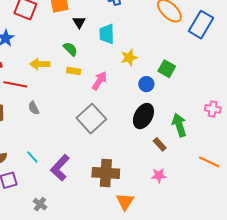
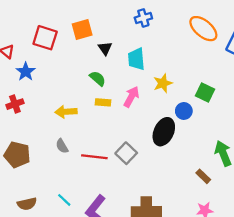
yellow arrow: (40, 64) -> (66, 112), moved
pink arrow: (99, 81) -> (131, 97), moved
red line: (15, 84) -> (94, 157), moved
black ellipse: (143, 116) -> (164, 132), moved
gray square: (91, 119) -> (126, 153), size x0.7

